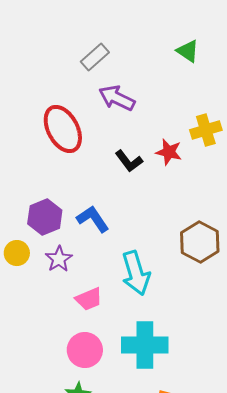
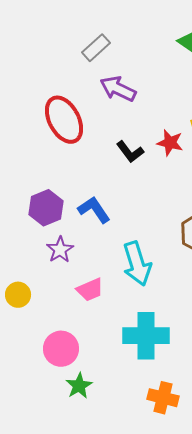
yellow circle: (17, 253) -> (18, 295), moved
pink circle: (85, 350) -> (61, 349), moved

